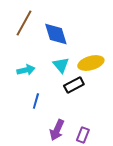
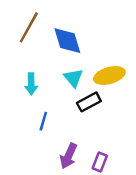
cyan arrow: (26, 70) -> (31, 84), turned 102

